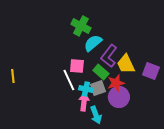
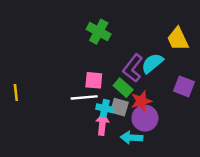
cyan semicircle: (93, 43) -> (152, 63), moved
yellow trapezoid: (126, 64) -> (178, 39), moved
white line: (69, 80) -> (84, 97), turned -70
gray square: (98, 88) -> (119, 107), turned 35
cyan arrow: (96, 115) -> (132, 138), moved, turned 114

